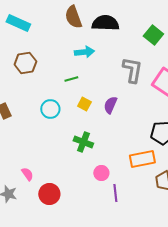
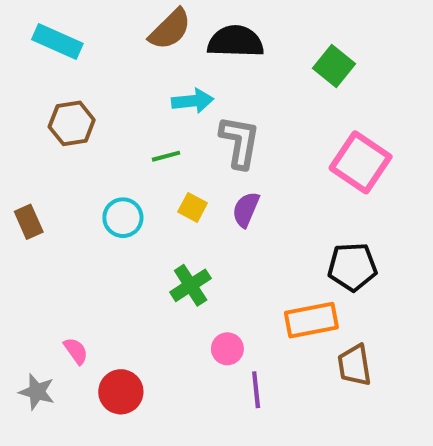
brown semicircle: (73, 17) -> (170, 29), turned -115
gray L-shape: (132, 70) -> (240, 142), moved
green cross: (83, 142) -> (191, 285), turned 36

